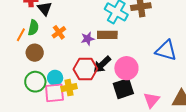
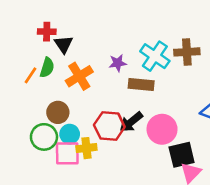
orange cross: (59, 32) -> (79, 76), size x1.5
purple star: (88, 39) -> (118, 63), moved
brown circle: (35, 53) -> (58, 112), moved
black square: (123, 89) -> (182, 155), moved

